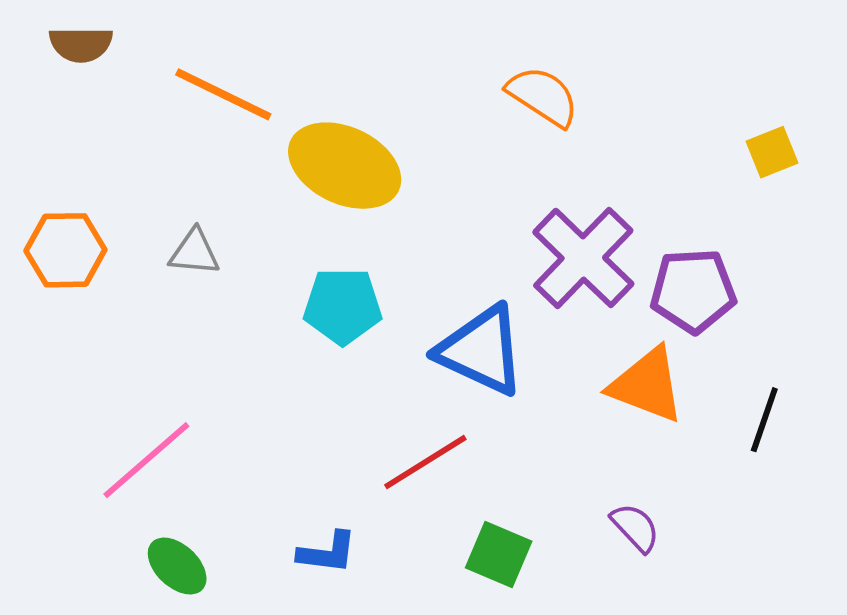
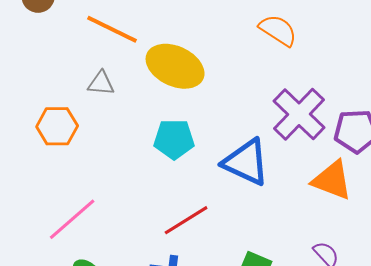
orange hexagon: (65, 250) -> (57, 126), moved
gray triangle: (194, 252) -> (101, 83), moved
red line: (425, 462) -> (186, 220), moved

